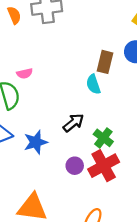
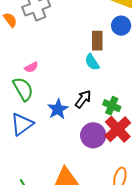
blue star: (36, 142) -> (58, 109), moved
purple circle: (75, 166) -> (93, 135), size x1.6

